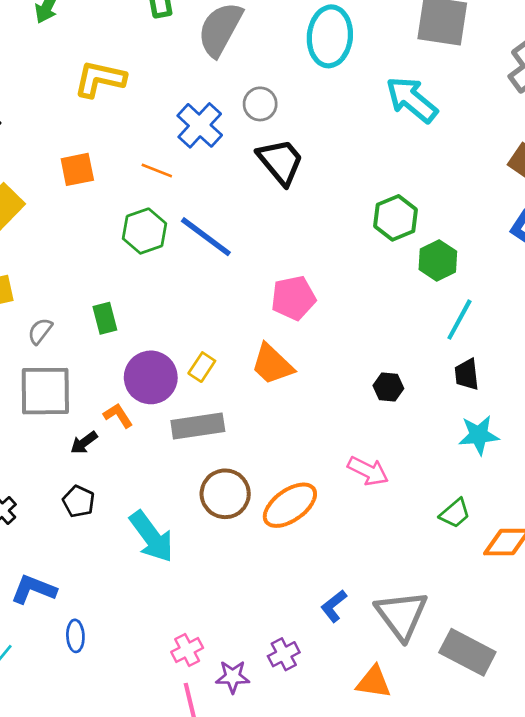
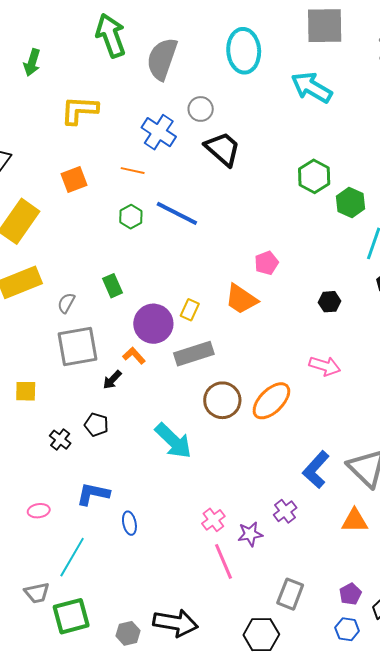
green hexagon: (144, 231) -> (131, 217), size x0.7
pink pentagon: (293, 298) -> (266, 263), moved, size x0.7
black pentagon: (79, 501) -> (96, 425), moved
blue L-shape: (334, 606) -> (316, 470), size x1.5

